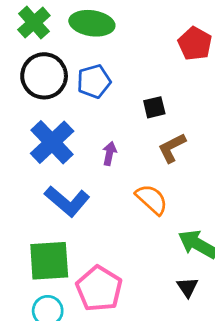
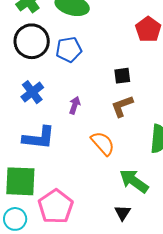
black square: (154, 107) -> (122, 76), moved
blue cross: (52, 142) -> (32, 92), size x0.7
blue L-shape: (67, 201) -> (39, 138), turned -40

